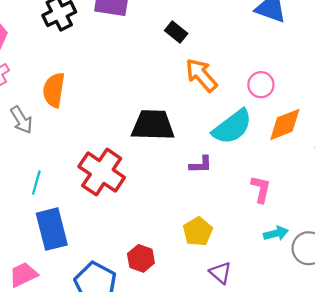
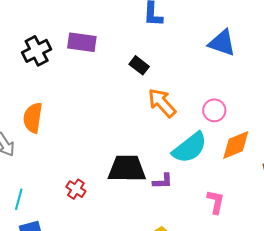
black trapezoid: (153, 125) -> (127, 169), moved
red cross: (102, 172) -> (76, 189), size x0.5

